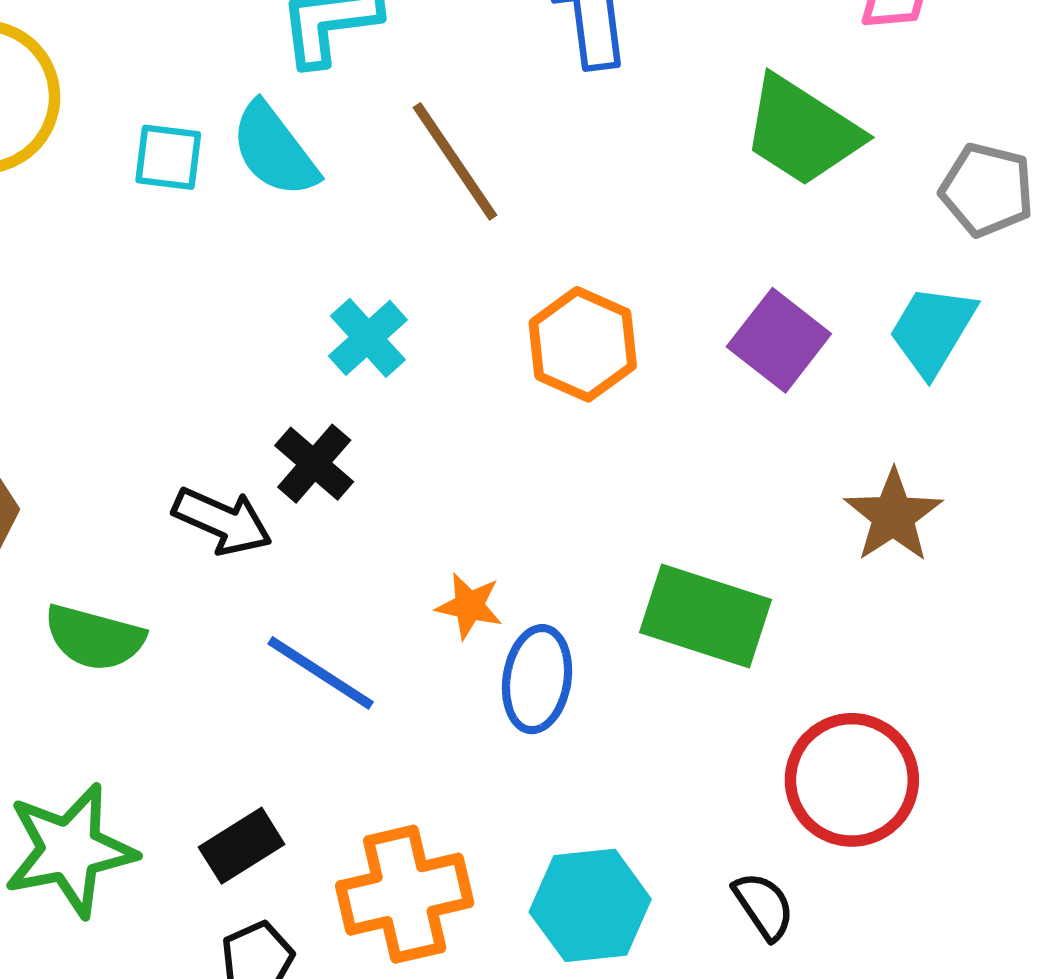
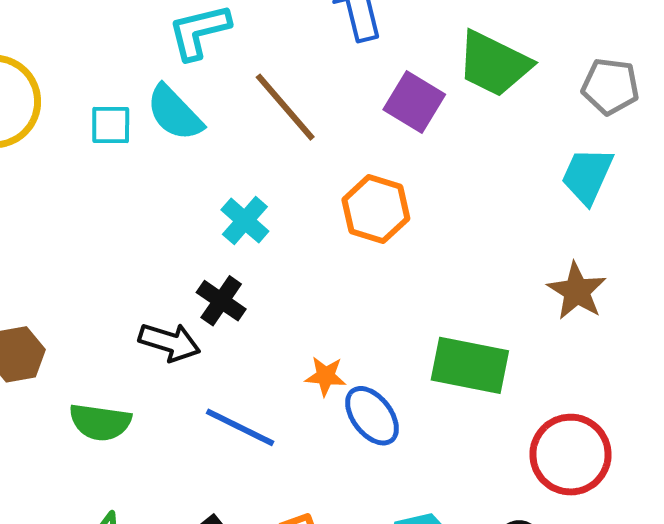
purple square: (779, 340) -> (414, 102), moved
blue ellipse: (537, 679) -> (372, 416), turned -40

